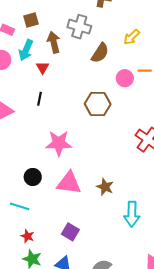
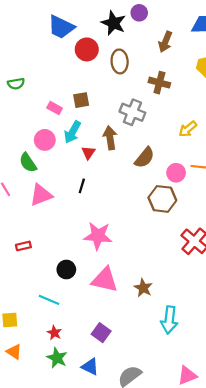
brown arrow: (54, 42) -> (110, 138), moved
brown semicircle: (100, 53) -> (145, 158), moved
brown hexagon: (98, 104) -> (162, 199), moved

